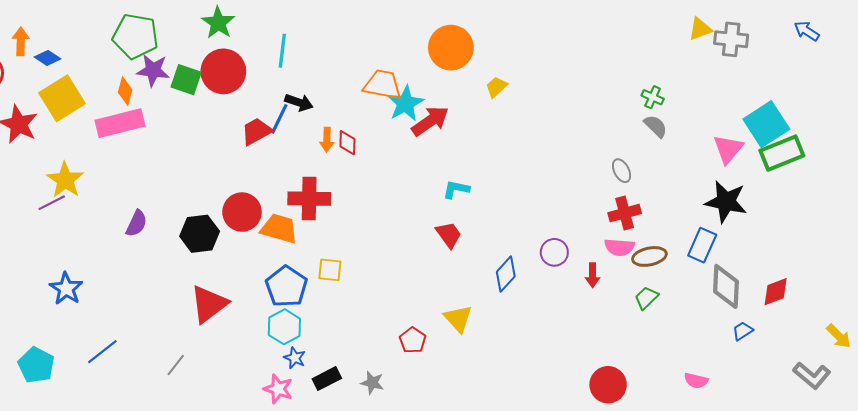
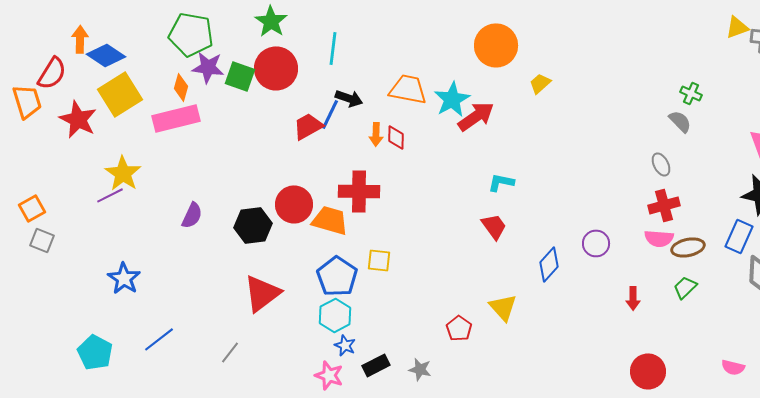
blue diamond: (48, 58) -> (106, 55), size x1.5
orange trapezoid: (383, 85) -> (408, 89), moved
gray semicircle: (656, 126) -> (680, 121), moved
red arrow: (593, 275) -> (633, 298), moved

